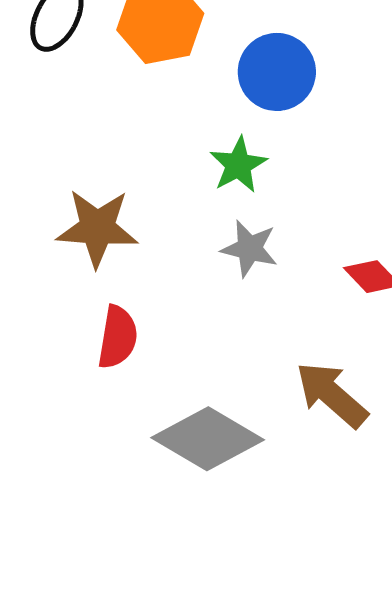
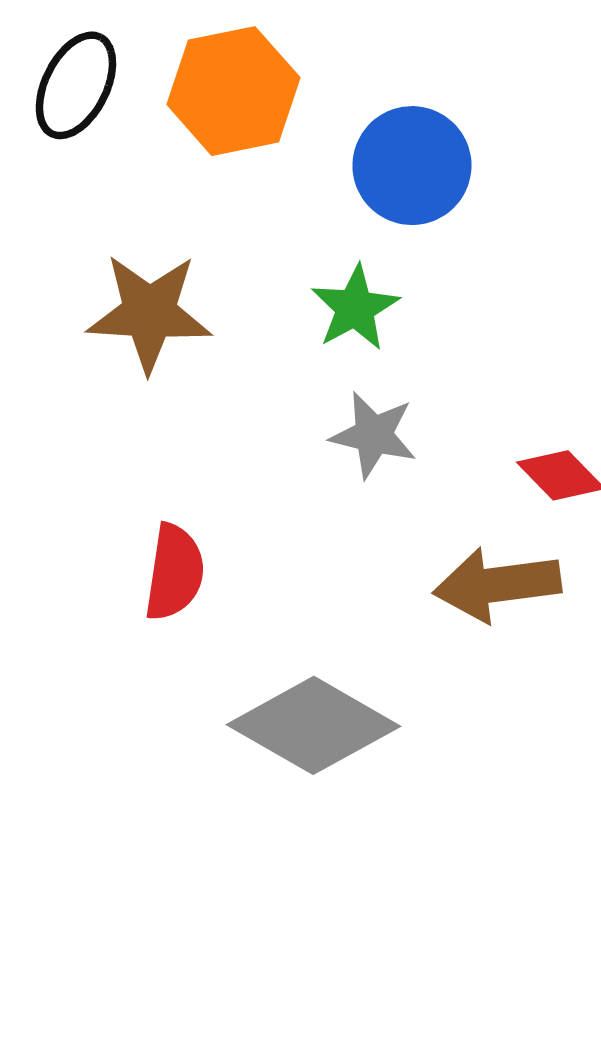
brown star: (97, 228) -> (149, 313), moved
brown arrow: (332, 395) -> (497, 585), moved, turned -48

